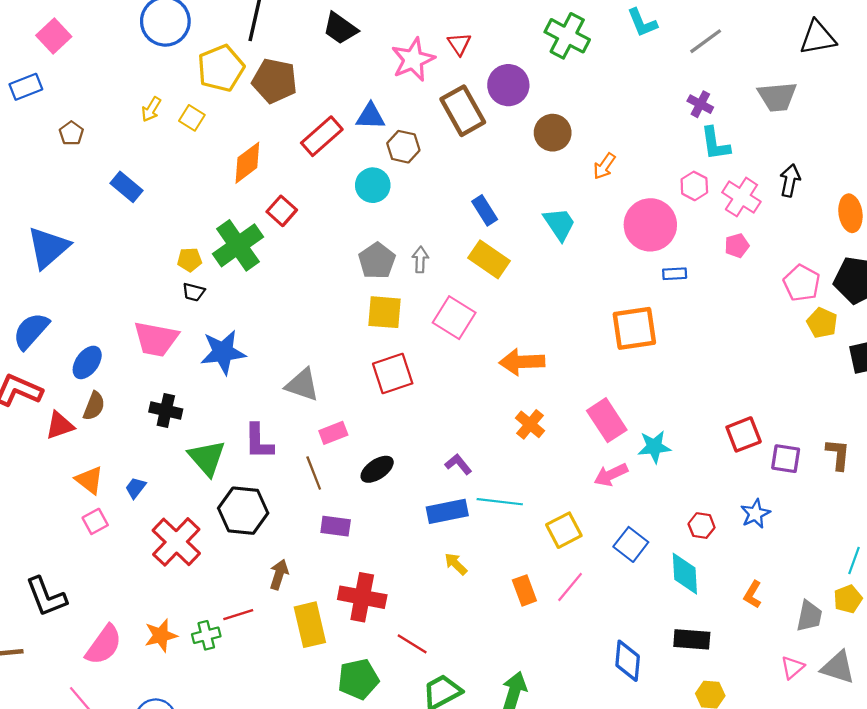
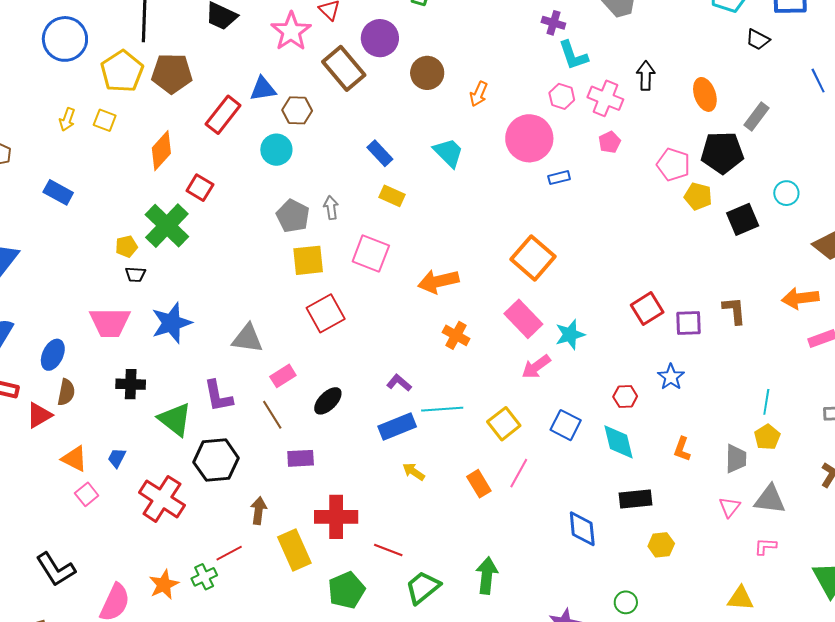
yellow rectangle: (489, 259) -> (392, 196), size x0.7
orange square: (634, 328) -> (533, 258), moved, turned -30

